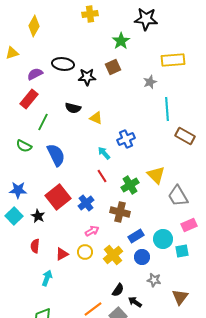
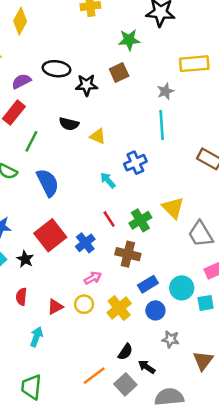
green star: (121, 41) -> (129, 40), turned 30
cyan line: (167, 109) -> (162, 125), moved
red line: (102, 176) -> (109, 219), moved

